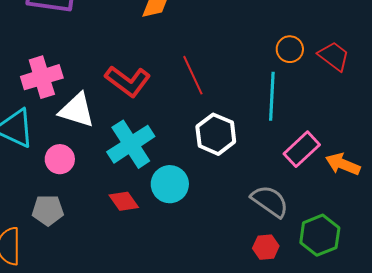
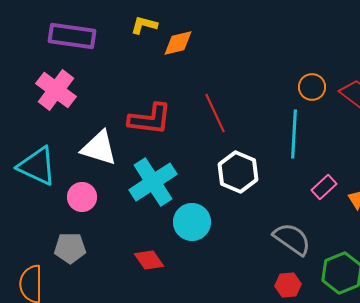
pink cross: (42, 77) -> (56, 90), moved, turned -36
red L-shape: (128, 81) -> (150, 119), turned -30
pink rectangle: (302, 149) -> (324, 187), size x0.7
red diamond: (124, 201) -> (149, 260), moved

